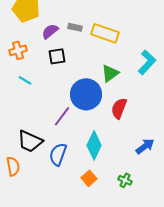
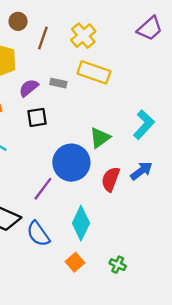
yellow rectangle: (105, 33) -> (94, 72), moved
blue arrow: (145, 146) -> (141, 171), moved
blue semicircle: (58, 154) -> (38, 234), turned -55

